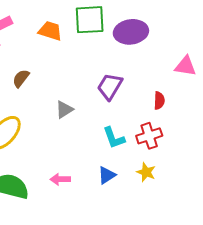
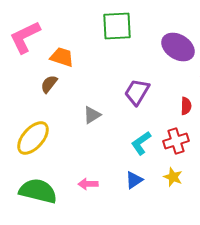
orange trapezoid: (50, 31) -> (62, 57), moved
purple ellipse: (131, 32) -> (178, 47), moved, turned 40
cyan L-shape: (114, 138) -> (141, 143), turned 75

